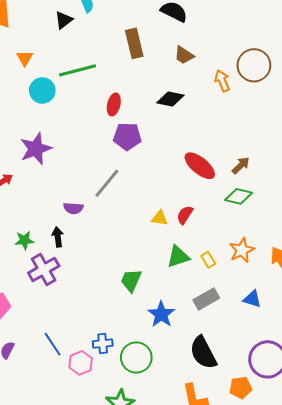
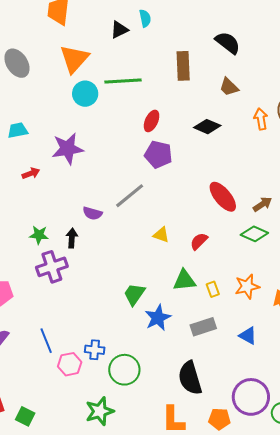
orange triangle: (25, 58) -> (74, 59), size x1.8
yellow triangle: (160, 218) -> (161, 235), moved
blue star: (161, 314) -> (158, 318), moved

